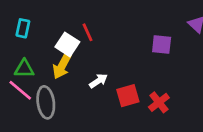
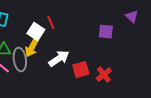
white arrow: (98, 81) -> (59, 59), size x1.5
gray ellipse: (46, 102) -> (20, 60), moved

